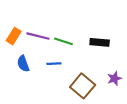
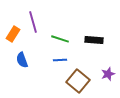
purple line: (38, 36) -> (33, 22), moved, turned 60
blue line: (54, 64) -> (60, 60), moved

